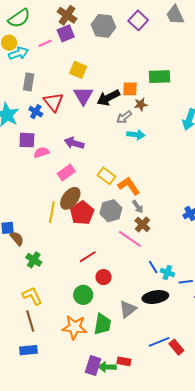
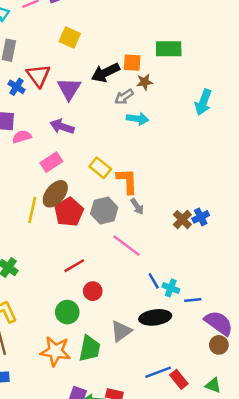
purple triangle: (83, 96) -> (69, 89), moved
orange L-shape: (129, 186) -> (127, 181), turned 30
brown cross: (142, 224) -> (182, 220), moved

